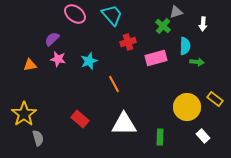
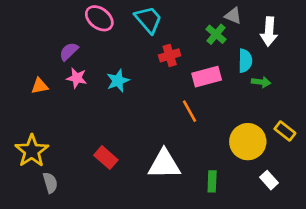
gray triangle: (176, 12) -> (233, 16), turned 40
white arrow: (203, 24) -> (269, 32), size x1.5
orange line: (114, 84) -> (189, 111), moved

